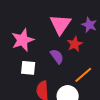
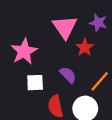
purple semicircle: (57, 56) -> (68, 75), moved

